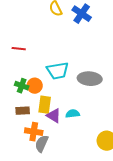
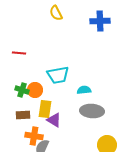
blue cross: (82, 14) -> (100, 21), moved, turned -36
gray ellipse: (90, 79) -> (92, 111), moved
cyan semicircle: (73, 114) -> (84, 90), moved

